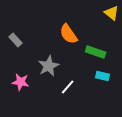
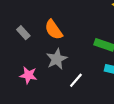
orange semicircle: (69, 34) -> (54, 30), moved

